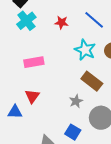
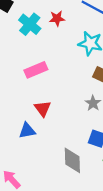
cyan cross: (26, 21) -> (30, 24), moved

